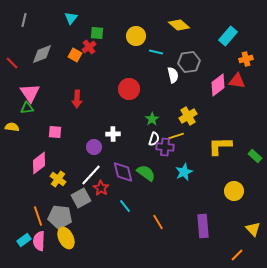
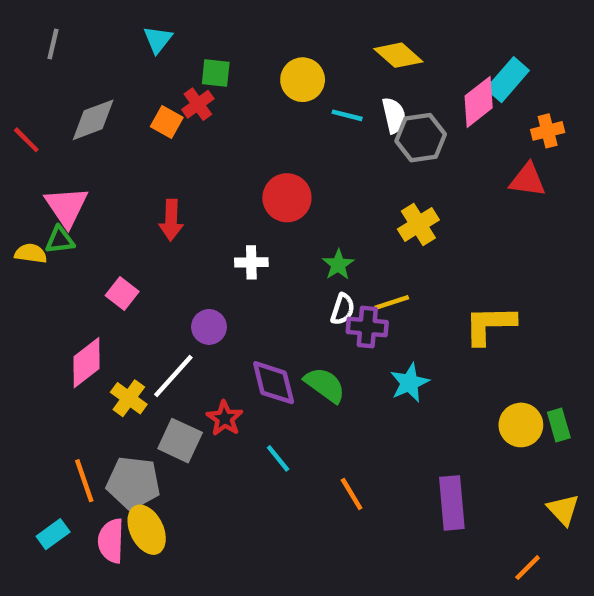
white semicircle: (173, 75) -> (394, 115), moved
pink diamond: (218, 85) -> (479, 102), moved
yellow cross: (188, 116) -> (418, 224), moved
yellow semicircle: (12, 127) -> (31, 253), moved
pink square: (55, 132) -> (122, 294), turned 32
white cross: (113, 134) -> (251, 262), moved
green rectangle: (255, 156) -> (559, 425), moved, turned 32
white line: (91, 175) -> (173, 376), moved
gray square: (81, 198) -> (180, 441), turned -36
pink semicircle: (39, 241) -> (111, 541), moved

